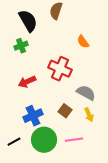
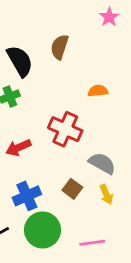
orange semicircle: (83, 42) -> (98, 91), turned 120
pink line: (74, 140) -> (92, 243), moved

